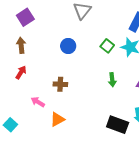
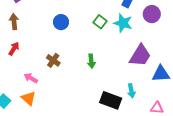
green arrow: (112, 80) -> (91, 61), moved
brown cross: (60, 84) -> (53, 60), turned 32
orange triangle: (57, 119) -> (28, 98), moved, turned -49

